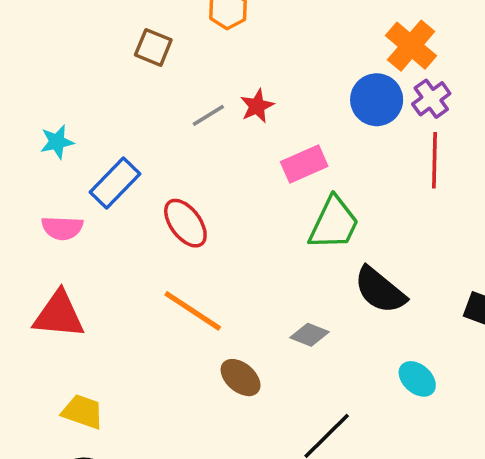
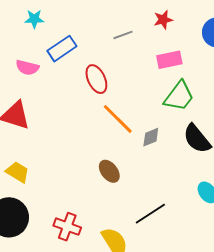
red star: (257, 106) -> (163, 20), moved
gray line: (208, 115) -> (123, 35), moved
orange line: (193, 311) -> (118, 119), moved
gray diamond: (309, 335) -> (151, 137), moved, turned -55

